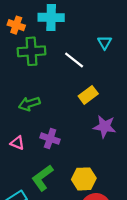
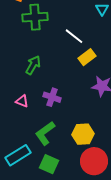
white line: (74, 60) -> (74, 36), moved
green arrow: (29, 104) -> (33, 65), turned 138

